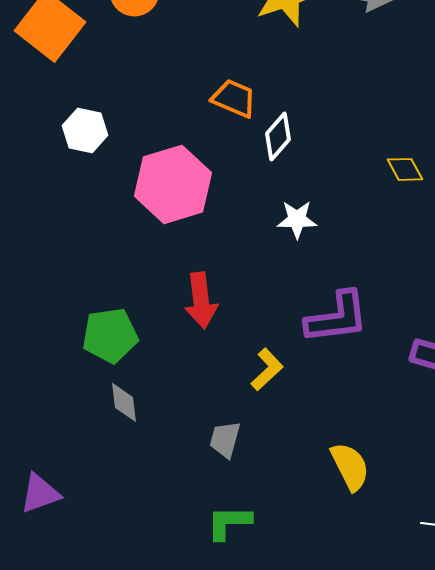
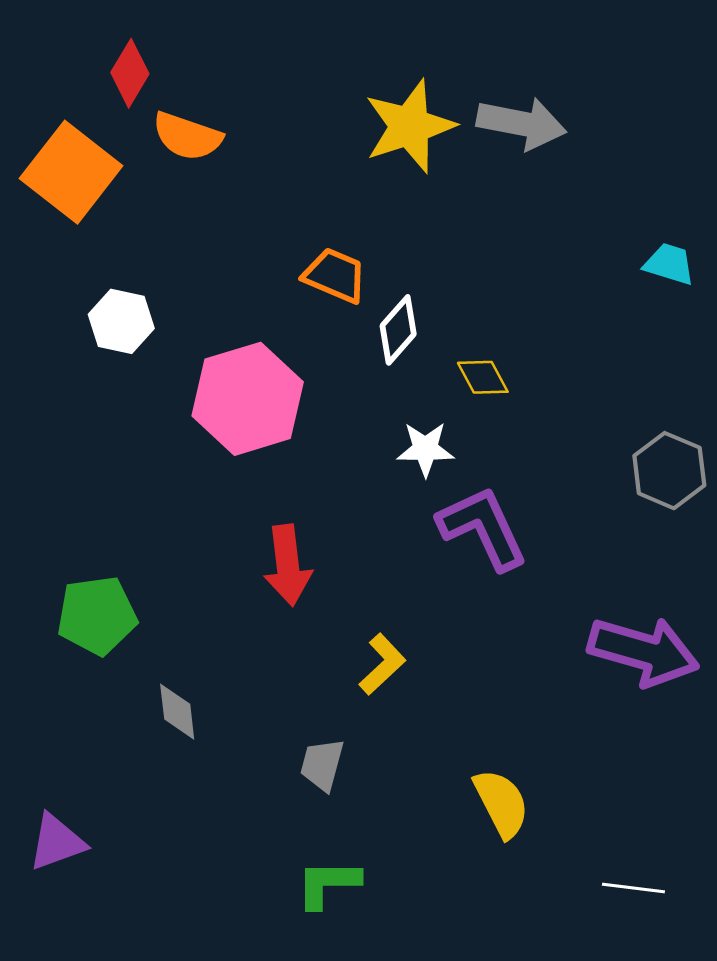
yellow diamond: (405, 169) -> (483, 377), moved
purple L-shape: (337, 317) -> (483, 528), moved, turned -108
green pentagon: (110, 335) -> (97, 615), moved

